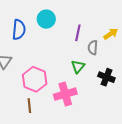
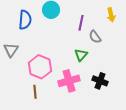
yellow arrow: (111, 34) -> (111, 15), moved, turned 112
gray semicircle: (93, 48) -> (95, 37), turned -40
black cross: (106, 77) -> (100, 81), moved

